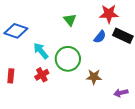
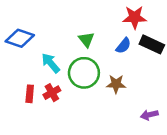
green triangle: (70, 20) -> (86, 40), moved
red rectangle: (11, 76) -> (30, 94), moved
brown star: (94, 77) -> (116, 84), moved

